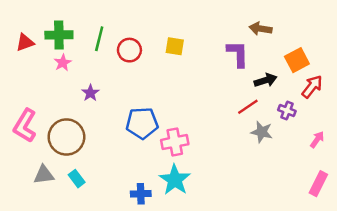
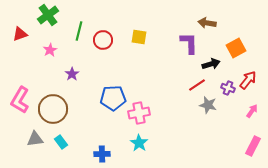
green cross: (59, 35) -> (48, 15), moved, turned -35
red arrow: (312, 87) -> (248, 80), moved
cyan star: (175, 180) -> (139, 143), size x0.7
blue cross: (141, 194) -> (102, 154), moved

